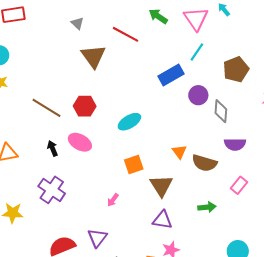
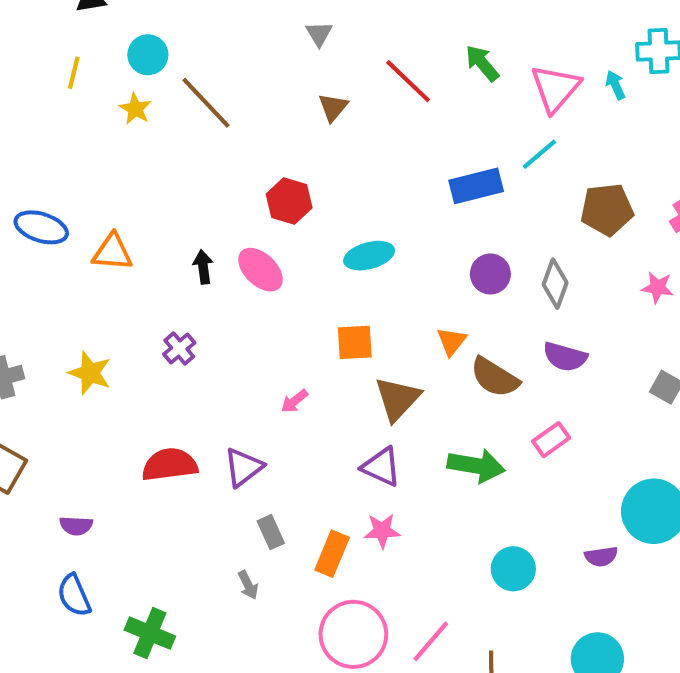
brown triangle: (93, 56) -> (333, 107), size x0.6
purple circle: (198, 95) -> (490, 274), moved
brown line: (46, 108) -> (206, 103), moved
purple cross: (52, 190) -> (179, 349), size x0.6
green arrow: (207, 207) -> (476, 466), size x1.5

